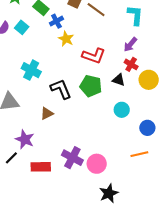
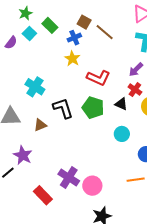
blue cross: (56, 21) -> (74, 38), moved
cyan square: (22, 27) -> (29, 33), moved
brown triangle: (47, 114) -> (40, 125), moved
red rectangle: (41, 167) -> (43, 195), moved, turned 42

